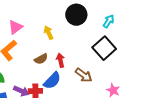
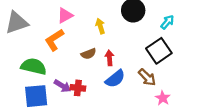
brown arrow: (84, 75) -> (147, 77), moved
blue semicircle: (52, 81) -> (115, 79), moved

